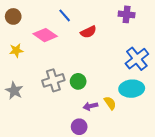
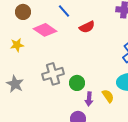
brown circle: (13, 16) -> (23, 12), moved
green circle: (78, 81) -> (77, 83), moved
purple arrow: (90, 106) -> (89, 99), turned -72

